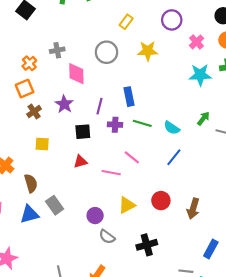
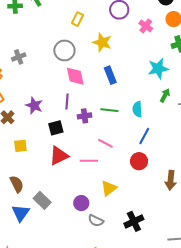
yellow star: (148, 51) -> (102, 42), turned 30
pink diamond: (76, 74) -> (75, 76), moved
cyan star: (200, 75) -> (158, 69), moved
blue rectangle: (129, 97) -> (110, 75), moved
cyan semicircle: (172, 128) -> (137, 109), turned 63
red triangle: (80, 162) -> (59, 156), size x1.5
red circle: (161, 201) -> (139, 161), moved
blue triangle: (29, 214) -> (21, 213), turned -30

